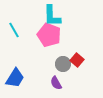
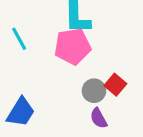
pink pentagon: (49, 35) -> (73, 46), turned -30
purple semicircle: (56, 83) -> (99, 118), moved

